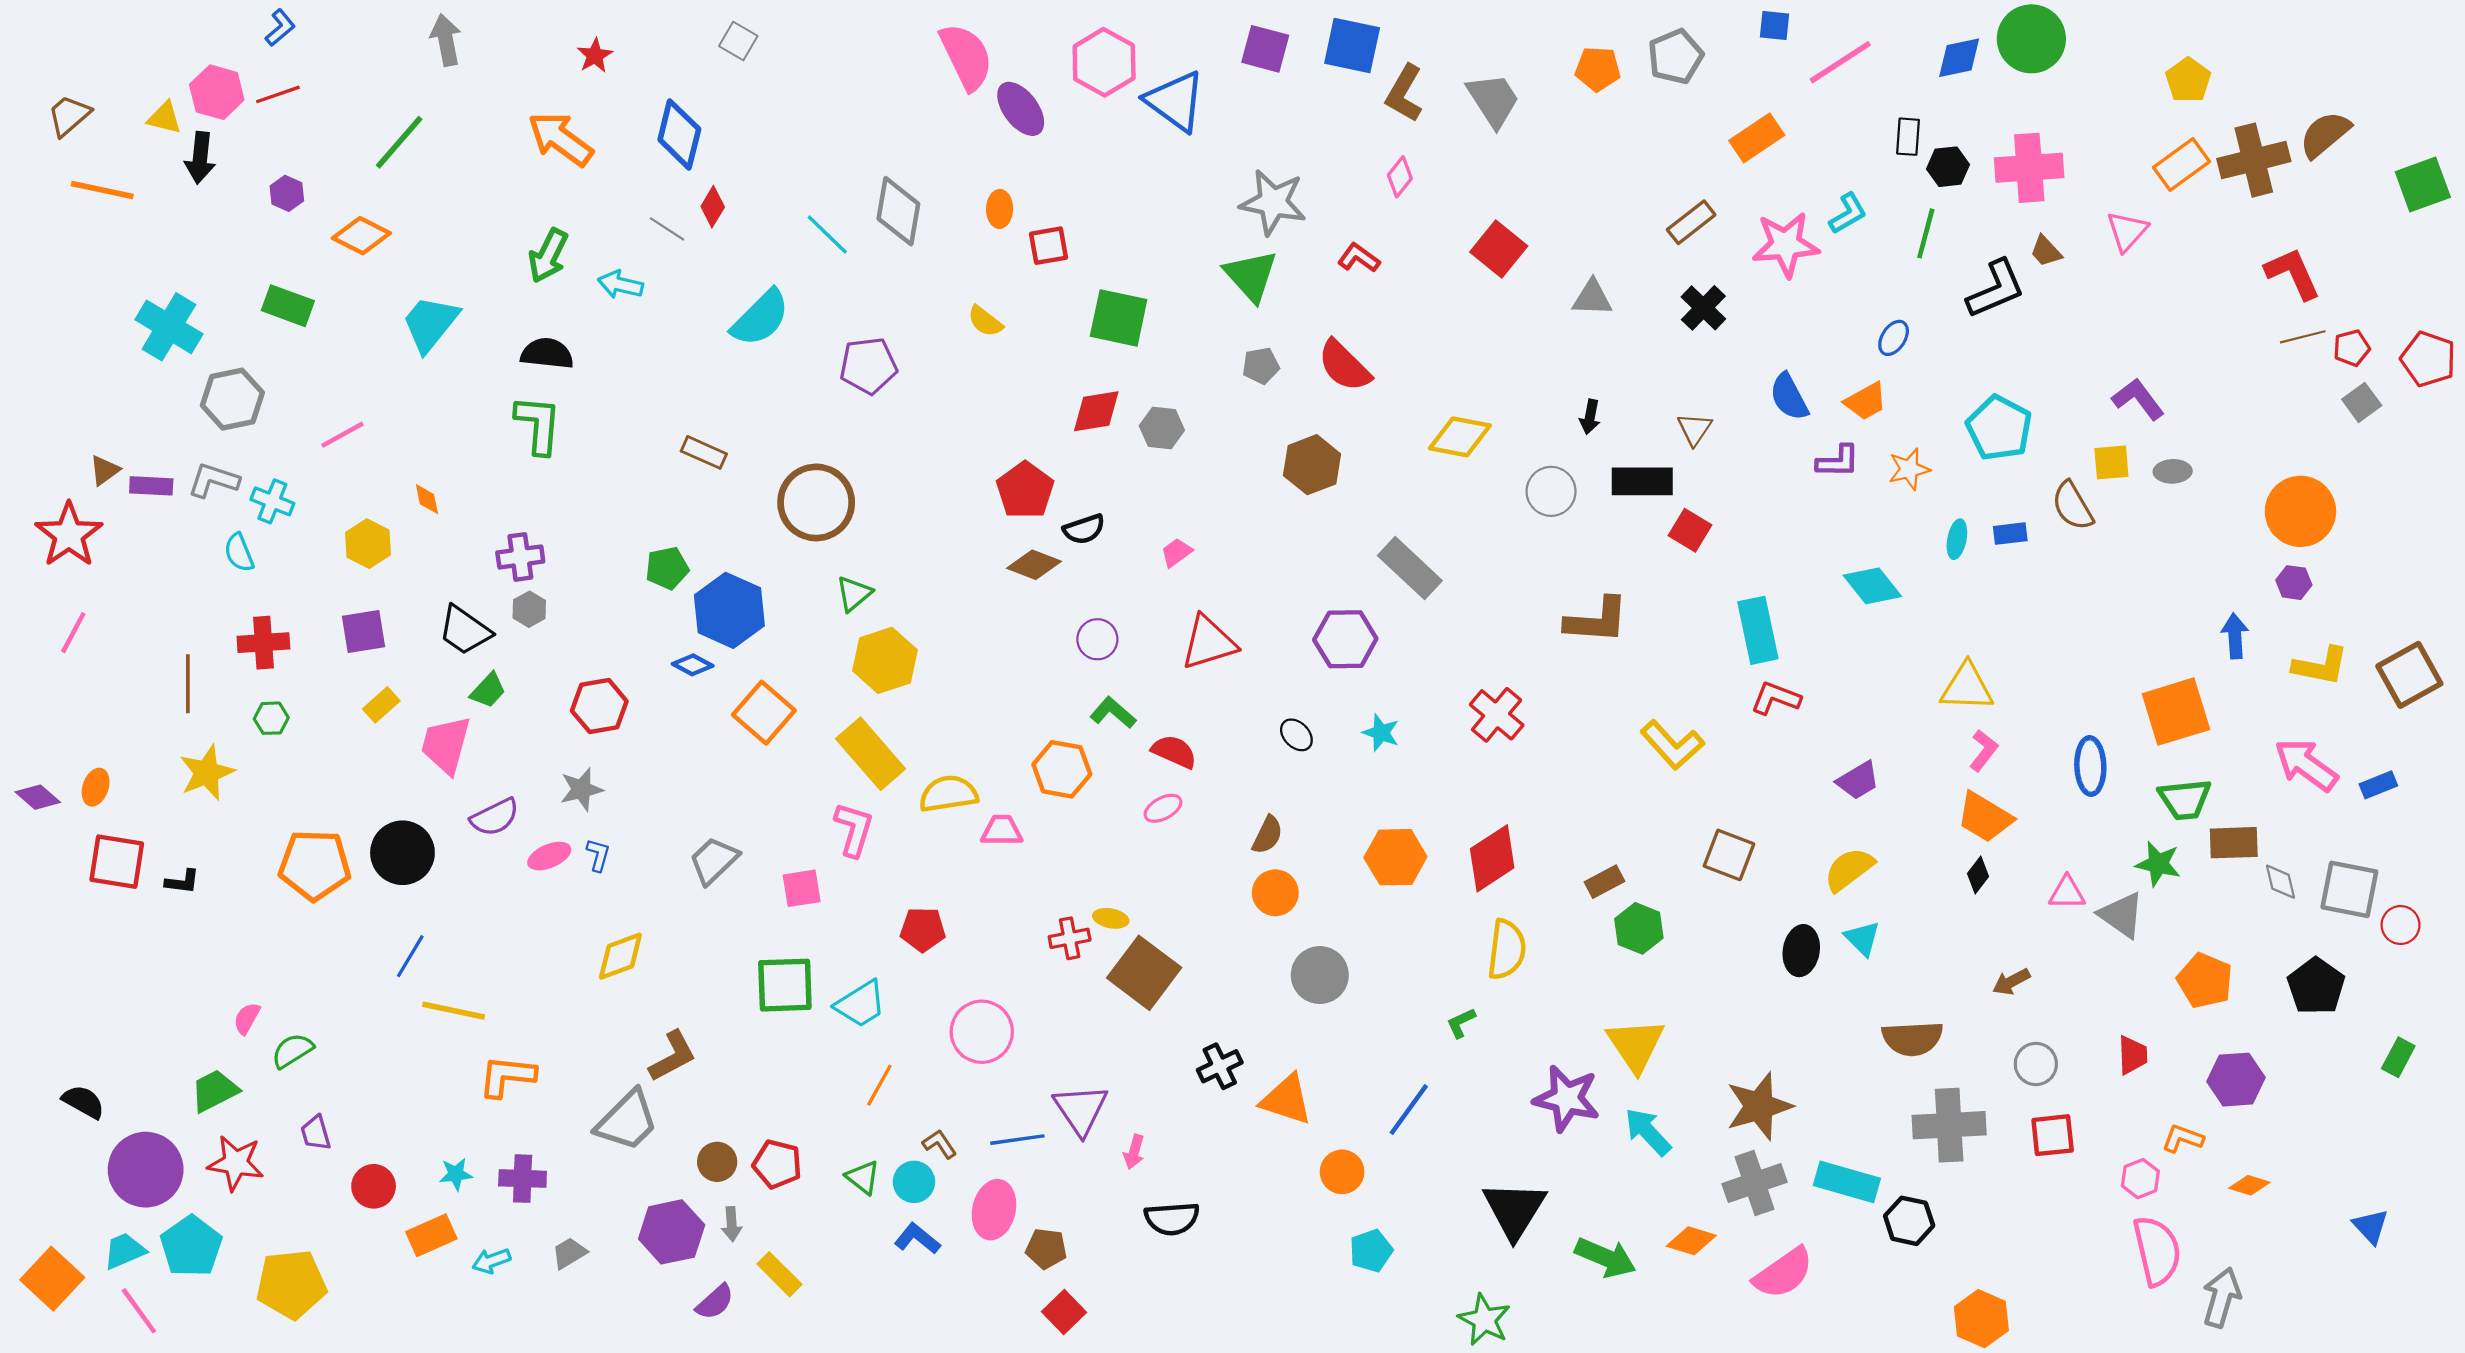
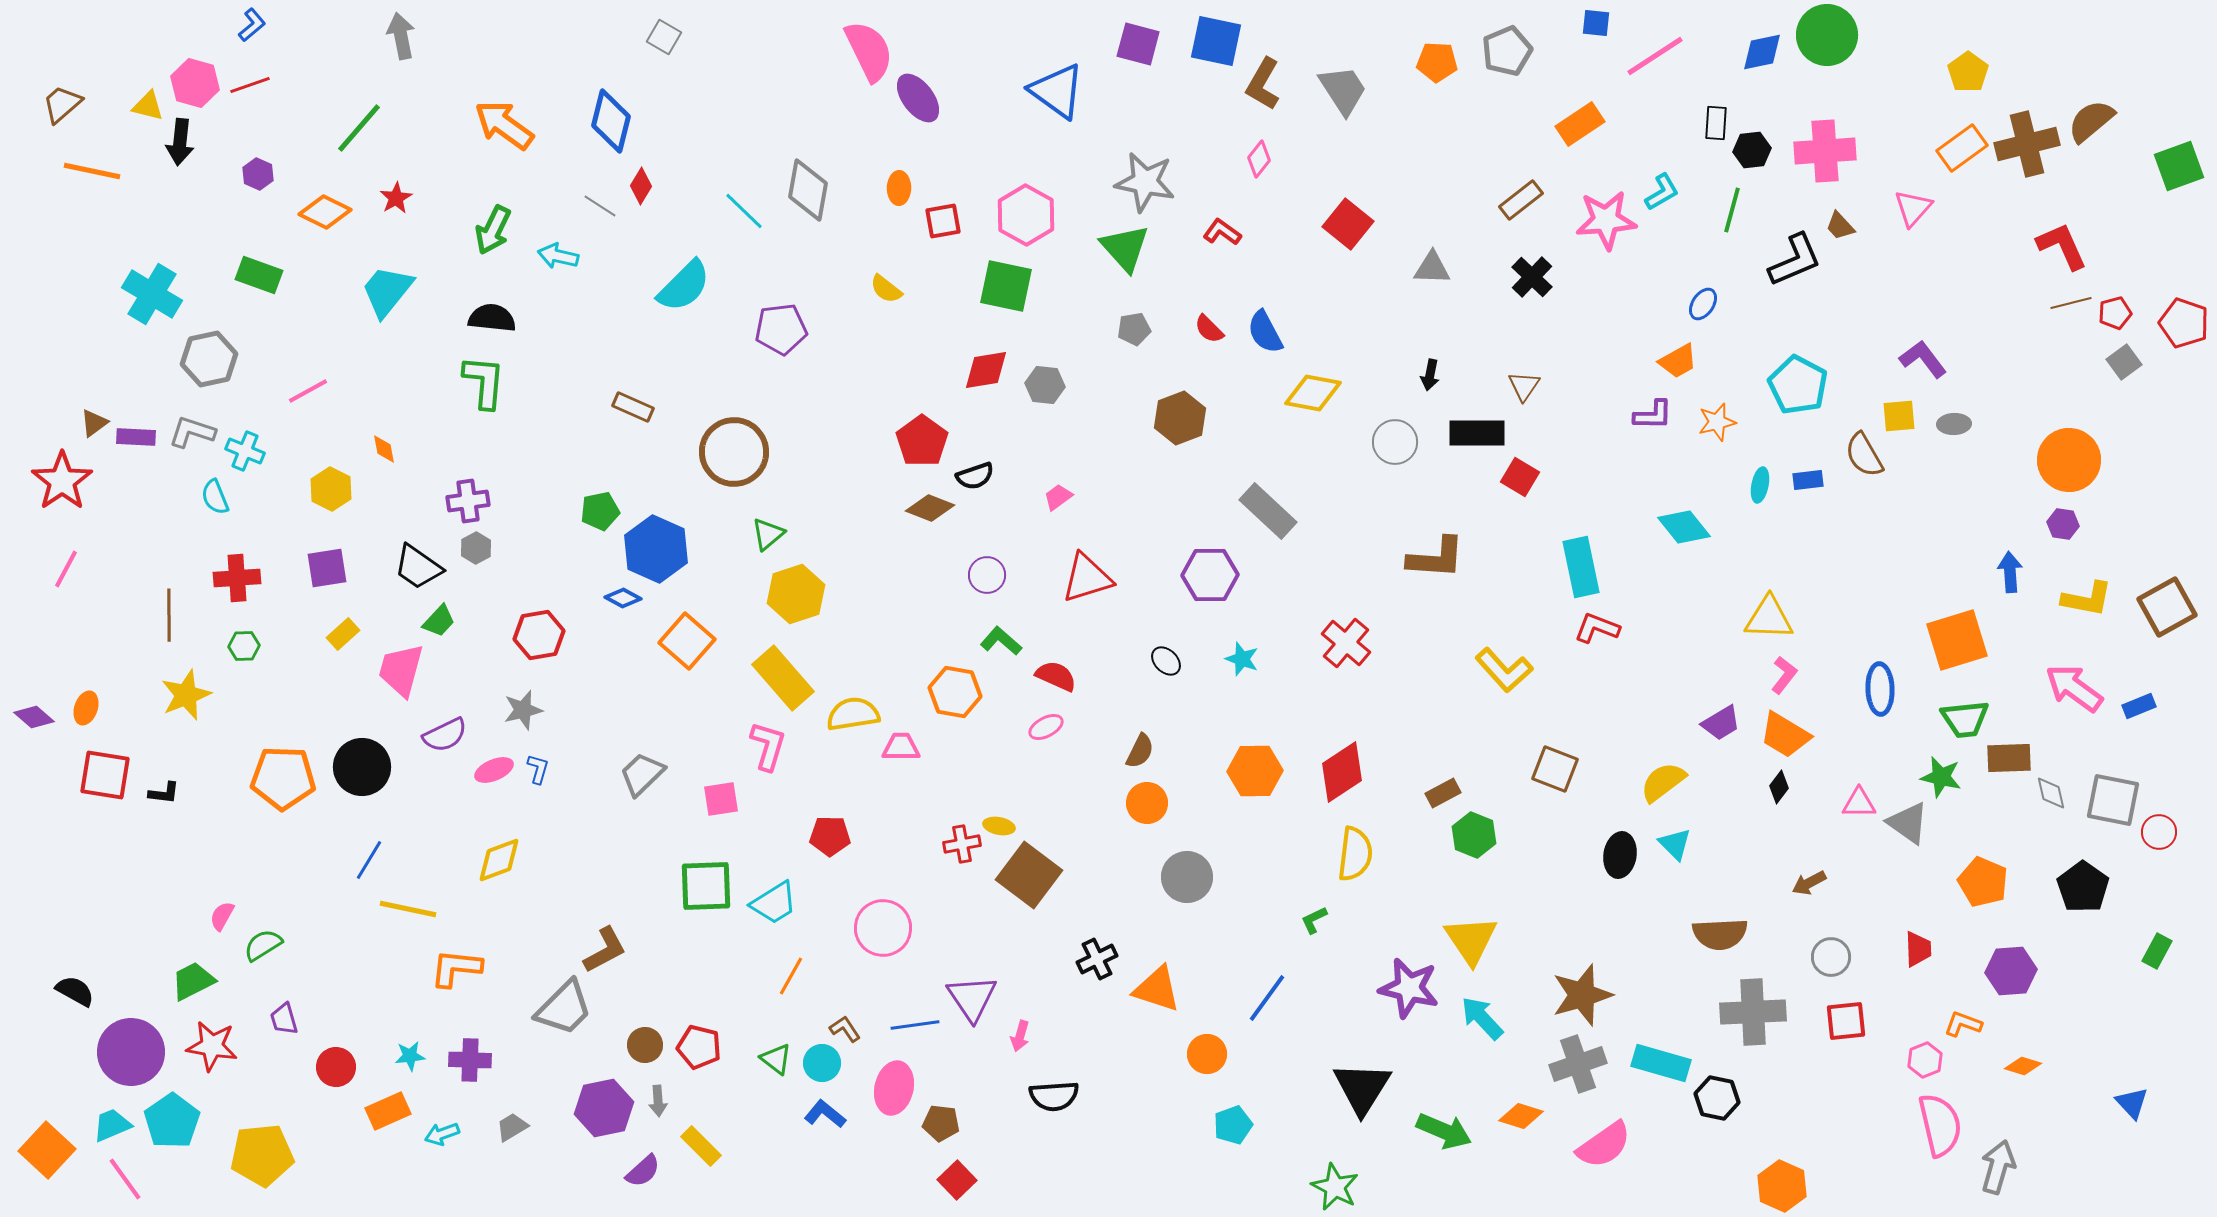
red star: (595, 56) -> (396, 198), moved
pink hexagon: (1104, 62) -> (1026, 215), moved
red semicircle: (1344, 366) -> (1209, 329), size x0.6
blue semicircle: (1789, 397) -> (1265, 332), moved
purple trapezoid: (1858, 780) -> (1721, 723), moved
yellow diamond: (620, 956) -> (499, 860), moved

